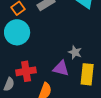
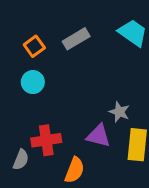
cyan circle: (17, 32) -> (33, 82), size x0.6

